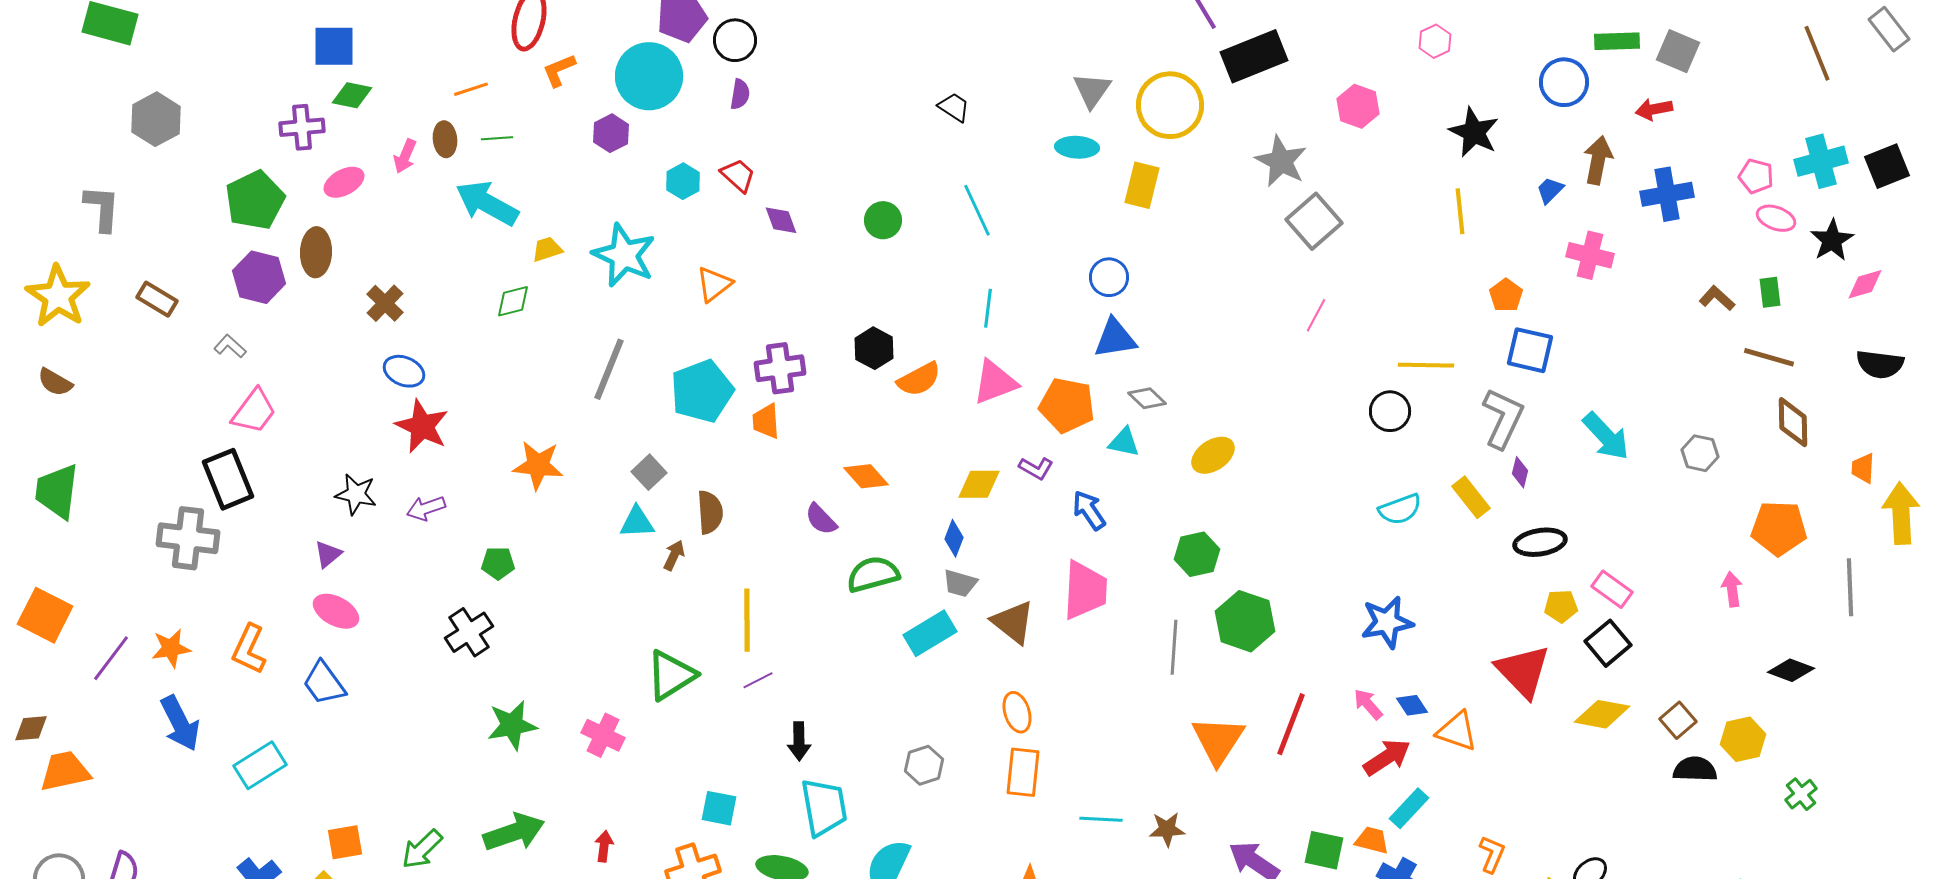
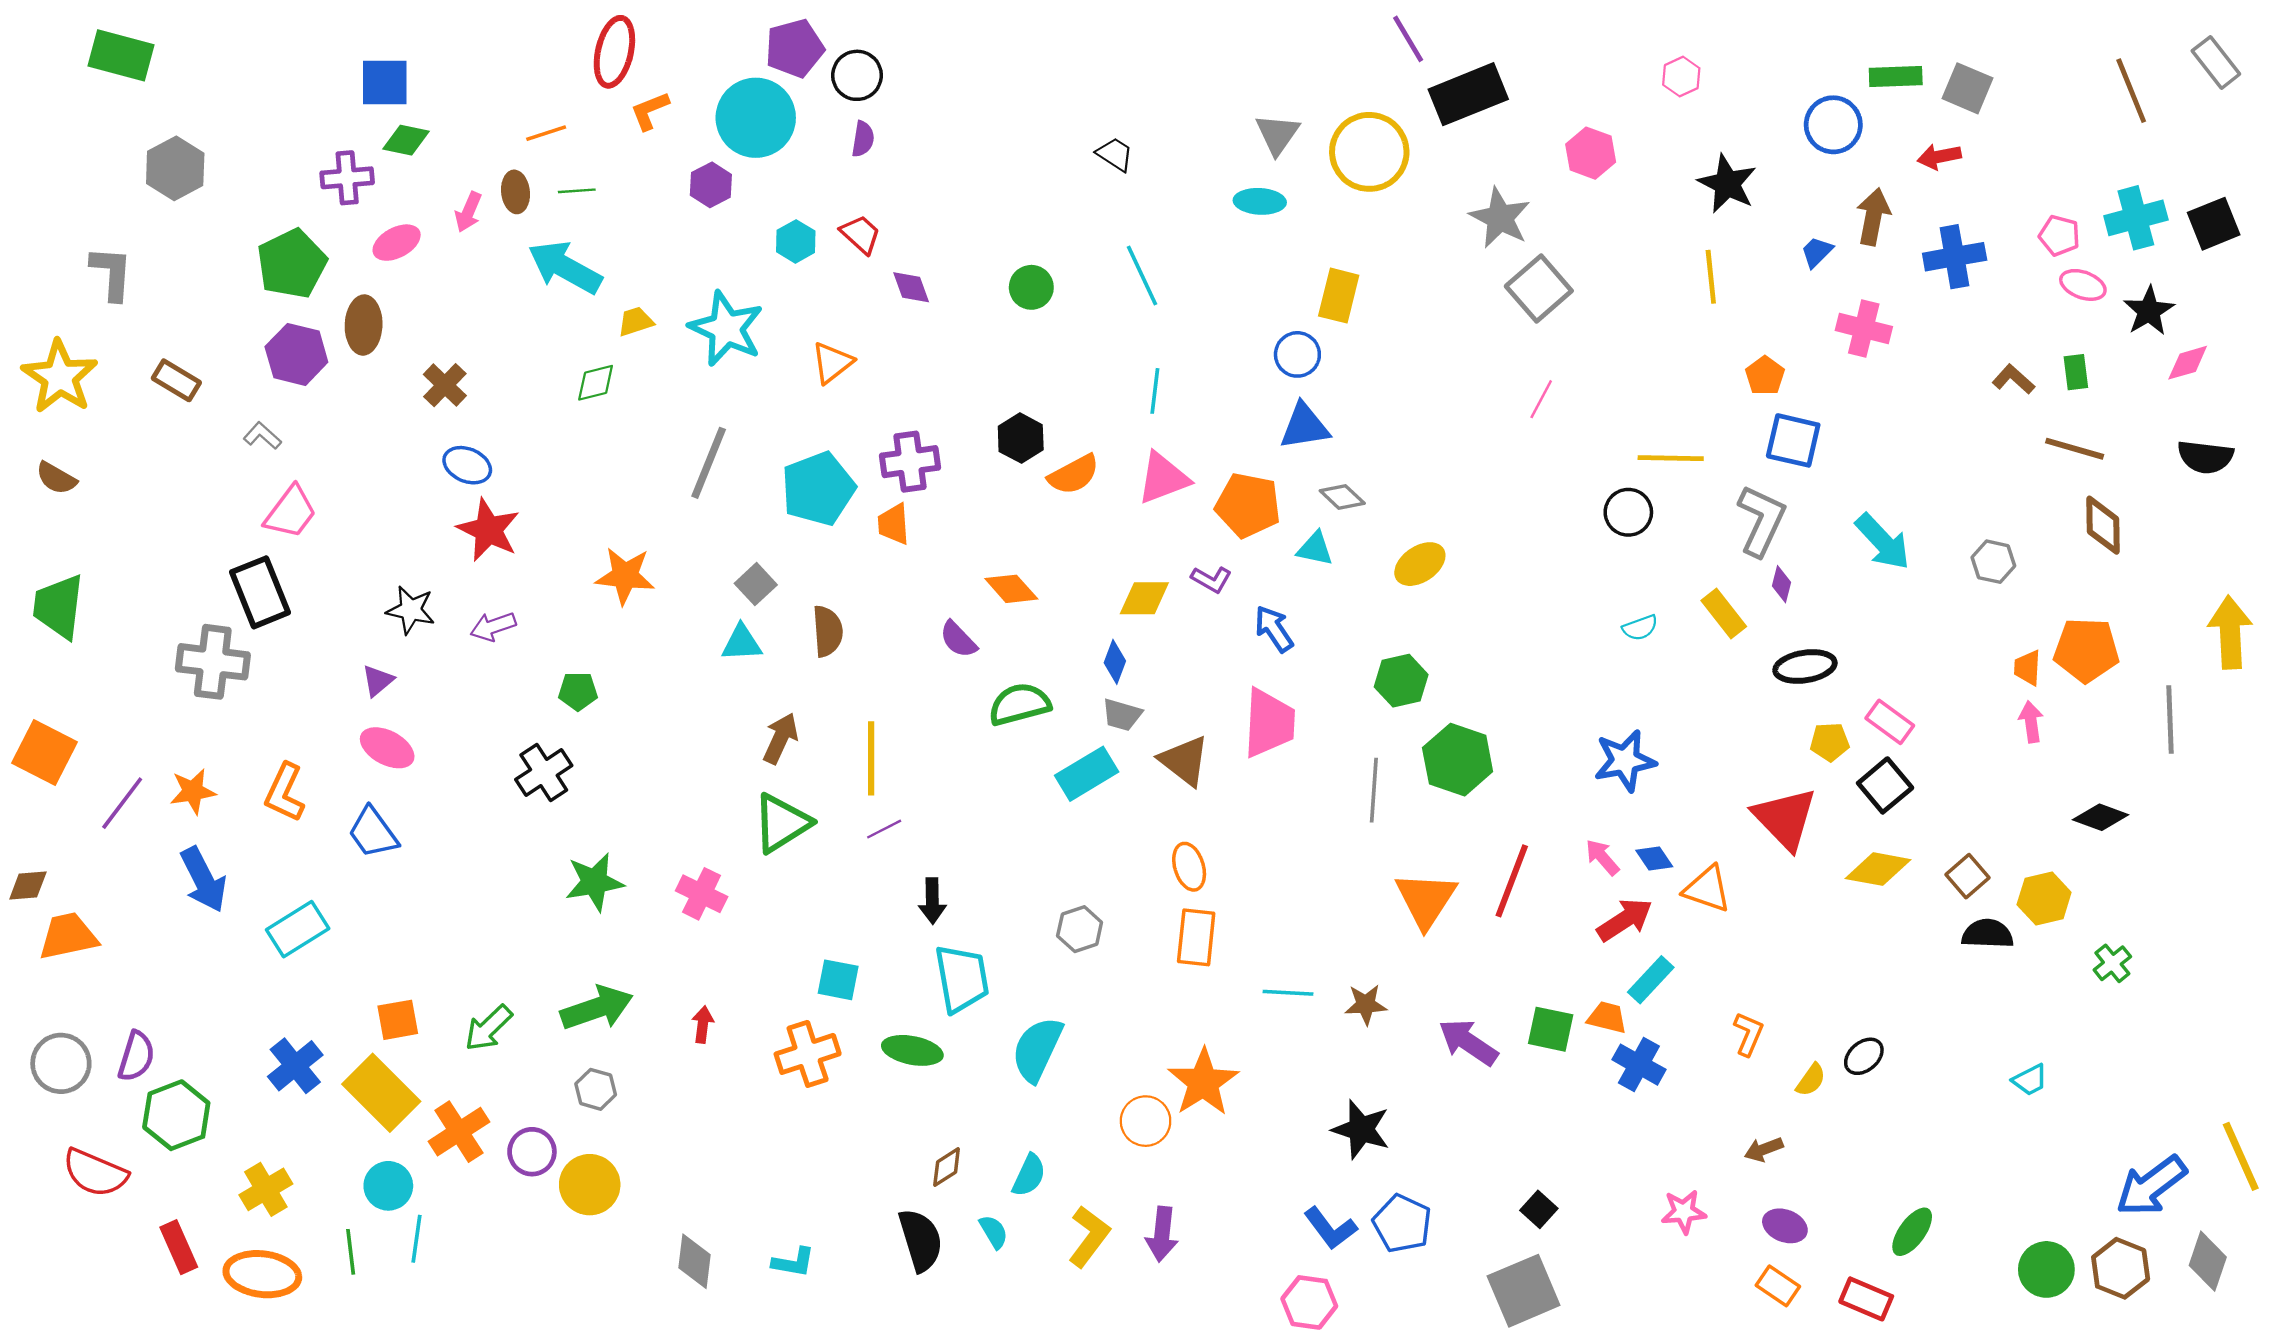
yellow rectangle: (1142, 185) -> (1339, 296), moved
orange trapezoid: (1863, 468) -> (2028, 668), moved
cyan semicircle: (1400, 509) -> (1640, 628), size x0.7
brown arrow: (674, 555) -> (780, 738), moved, size x1.4

